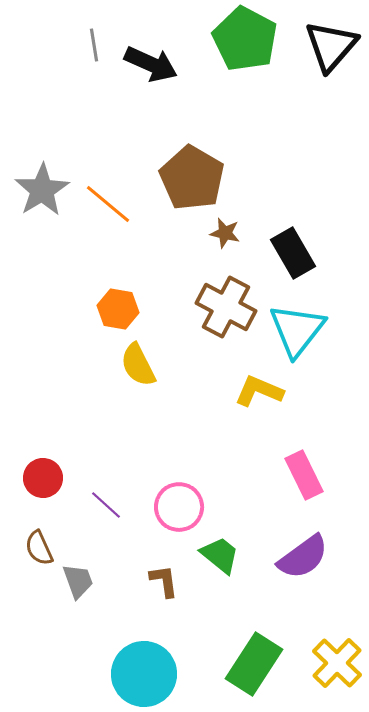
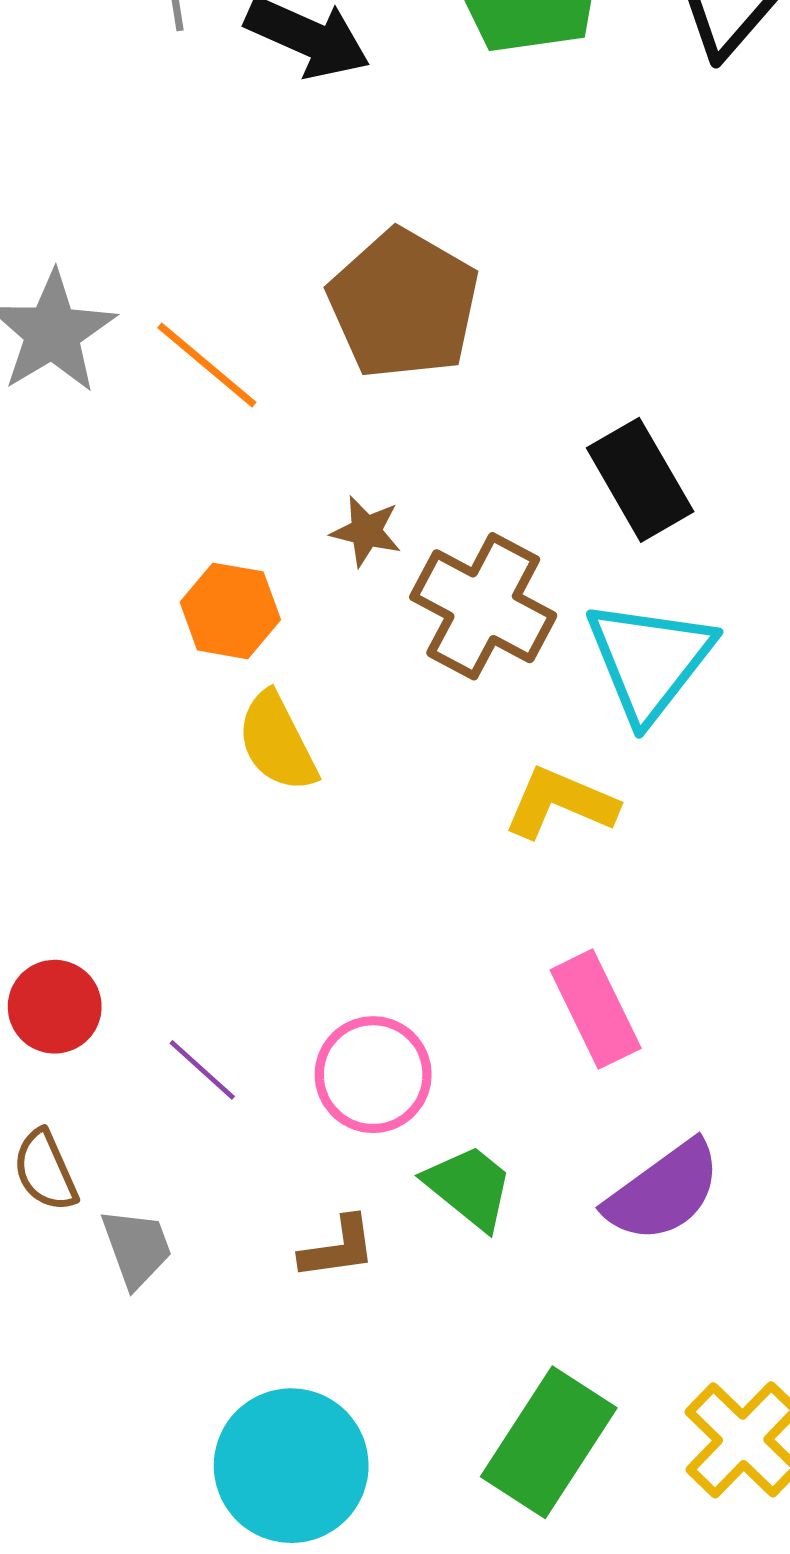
brown star: (225, 233) -> (366, 531), moved
pink rectangle: (304, 475) -> (596, 1009), moved
brown L-shape: (164, 581) -> (338, 1248), turned 90

